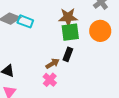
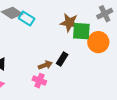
green square: (70, 32) -> (81, 31), moved
pink cross: (50, 80) -> (39, 81), turned -32

